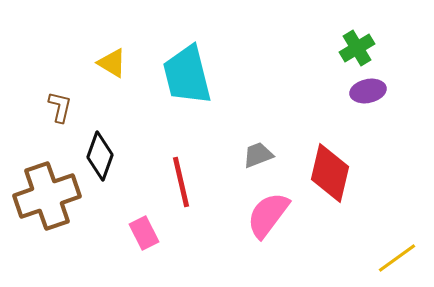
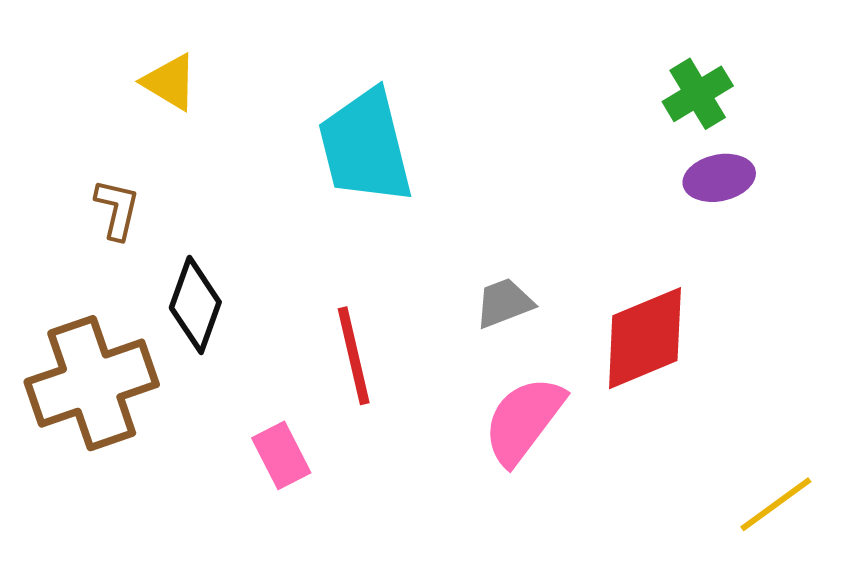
yellow triangle: (112, 63) -> (170, 82), moved
red diamond: (330, 173) -> (645, 338), turned 54

